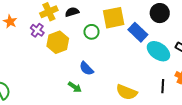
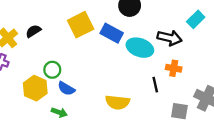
green circle: (91, 32) -> (52, 70), moved
yellow hexagon: (58, 42) -> (35, 88), moved

